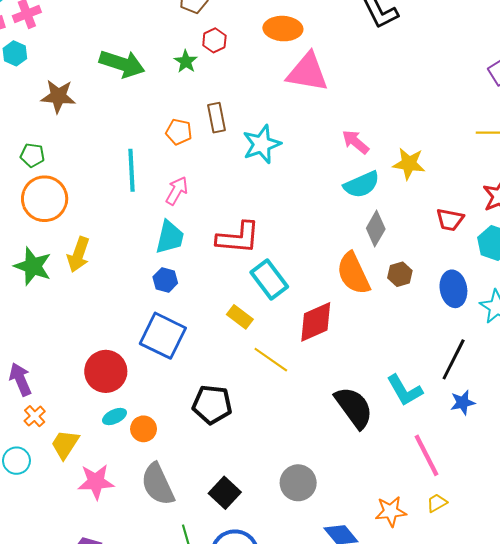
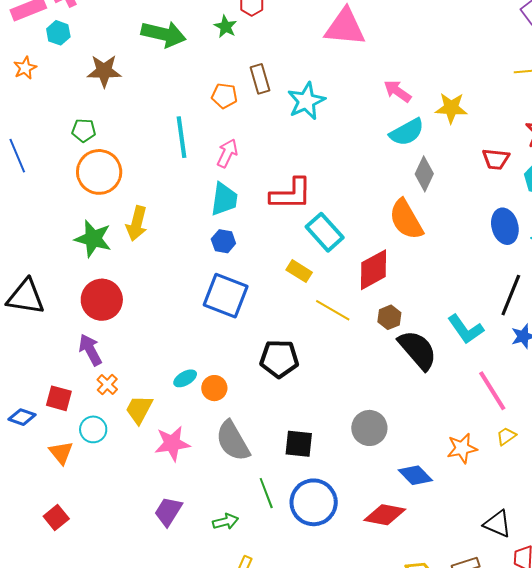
brown hexagon: (400, 274) -> (389, 317), moved
red circle: (106, 371) -> (102, 300), moved
black square: (225, 493) -> (299, 444), turned -32

